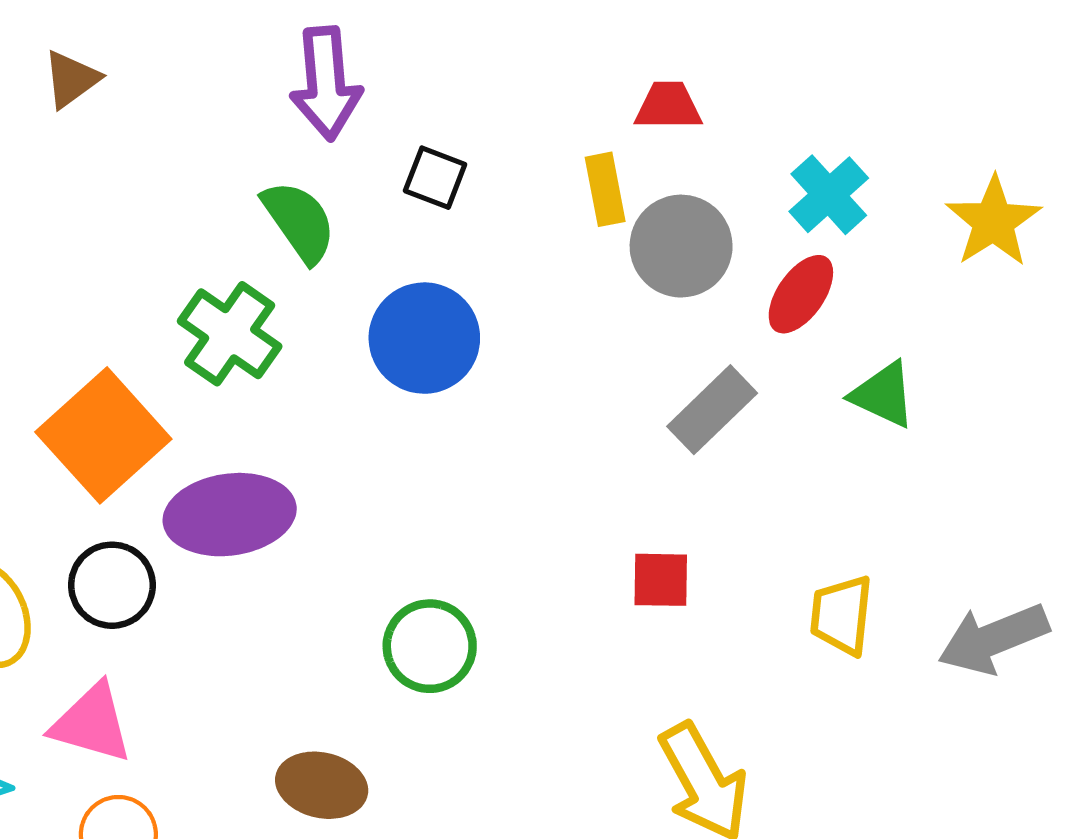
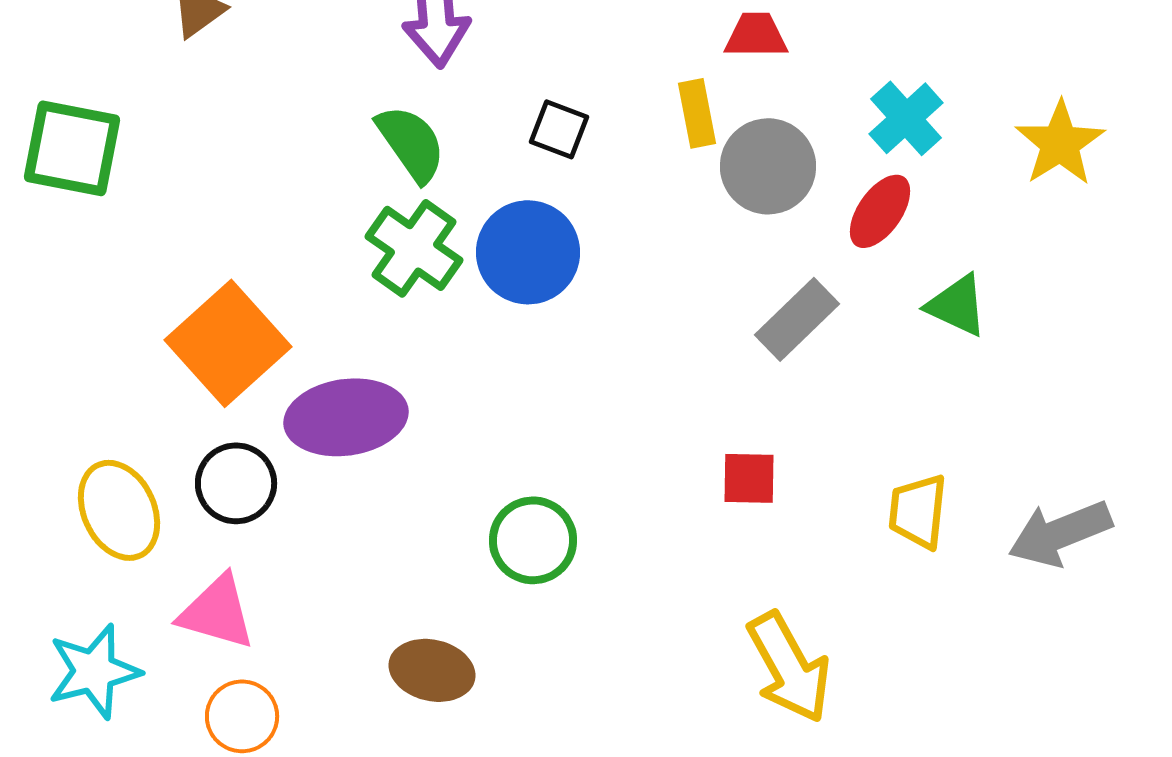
black square: (435, 178) -> (559, 129), moved
green cross: (230, 334) -> (414, 248), moved

